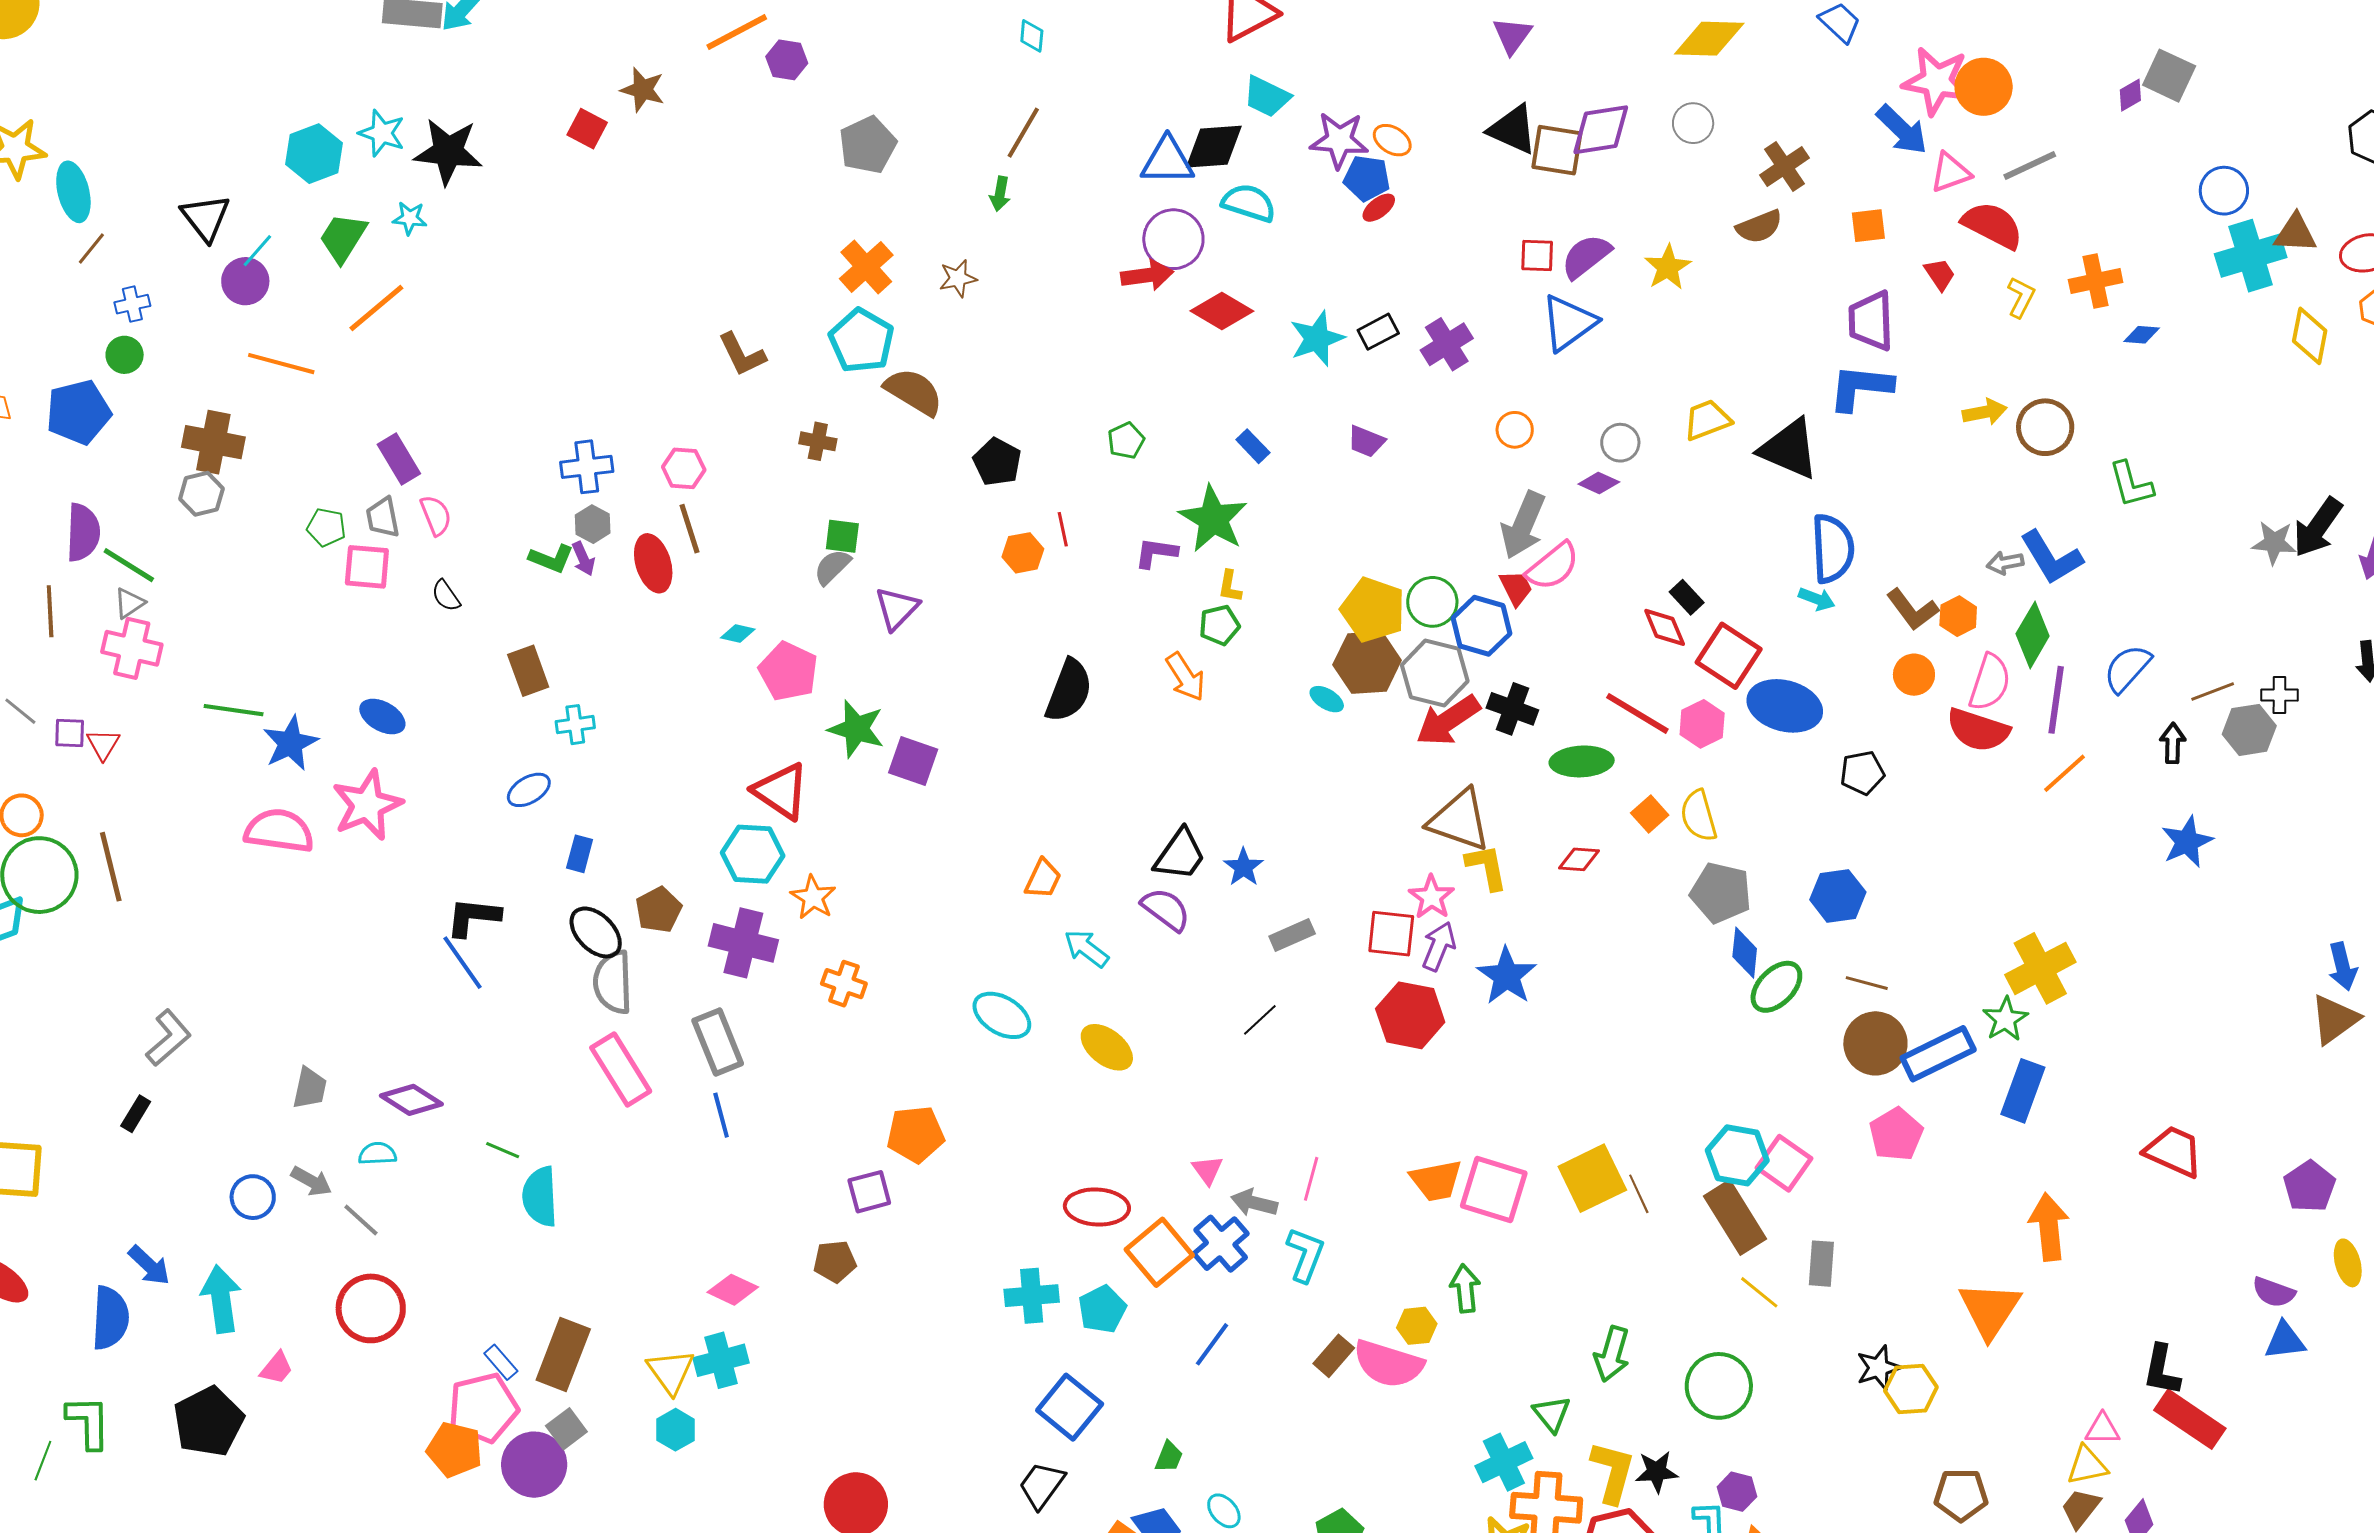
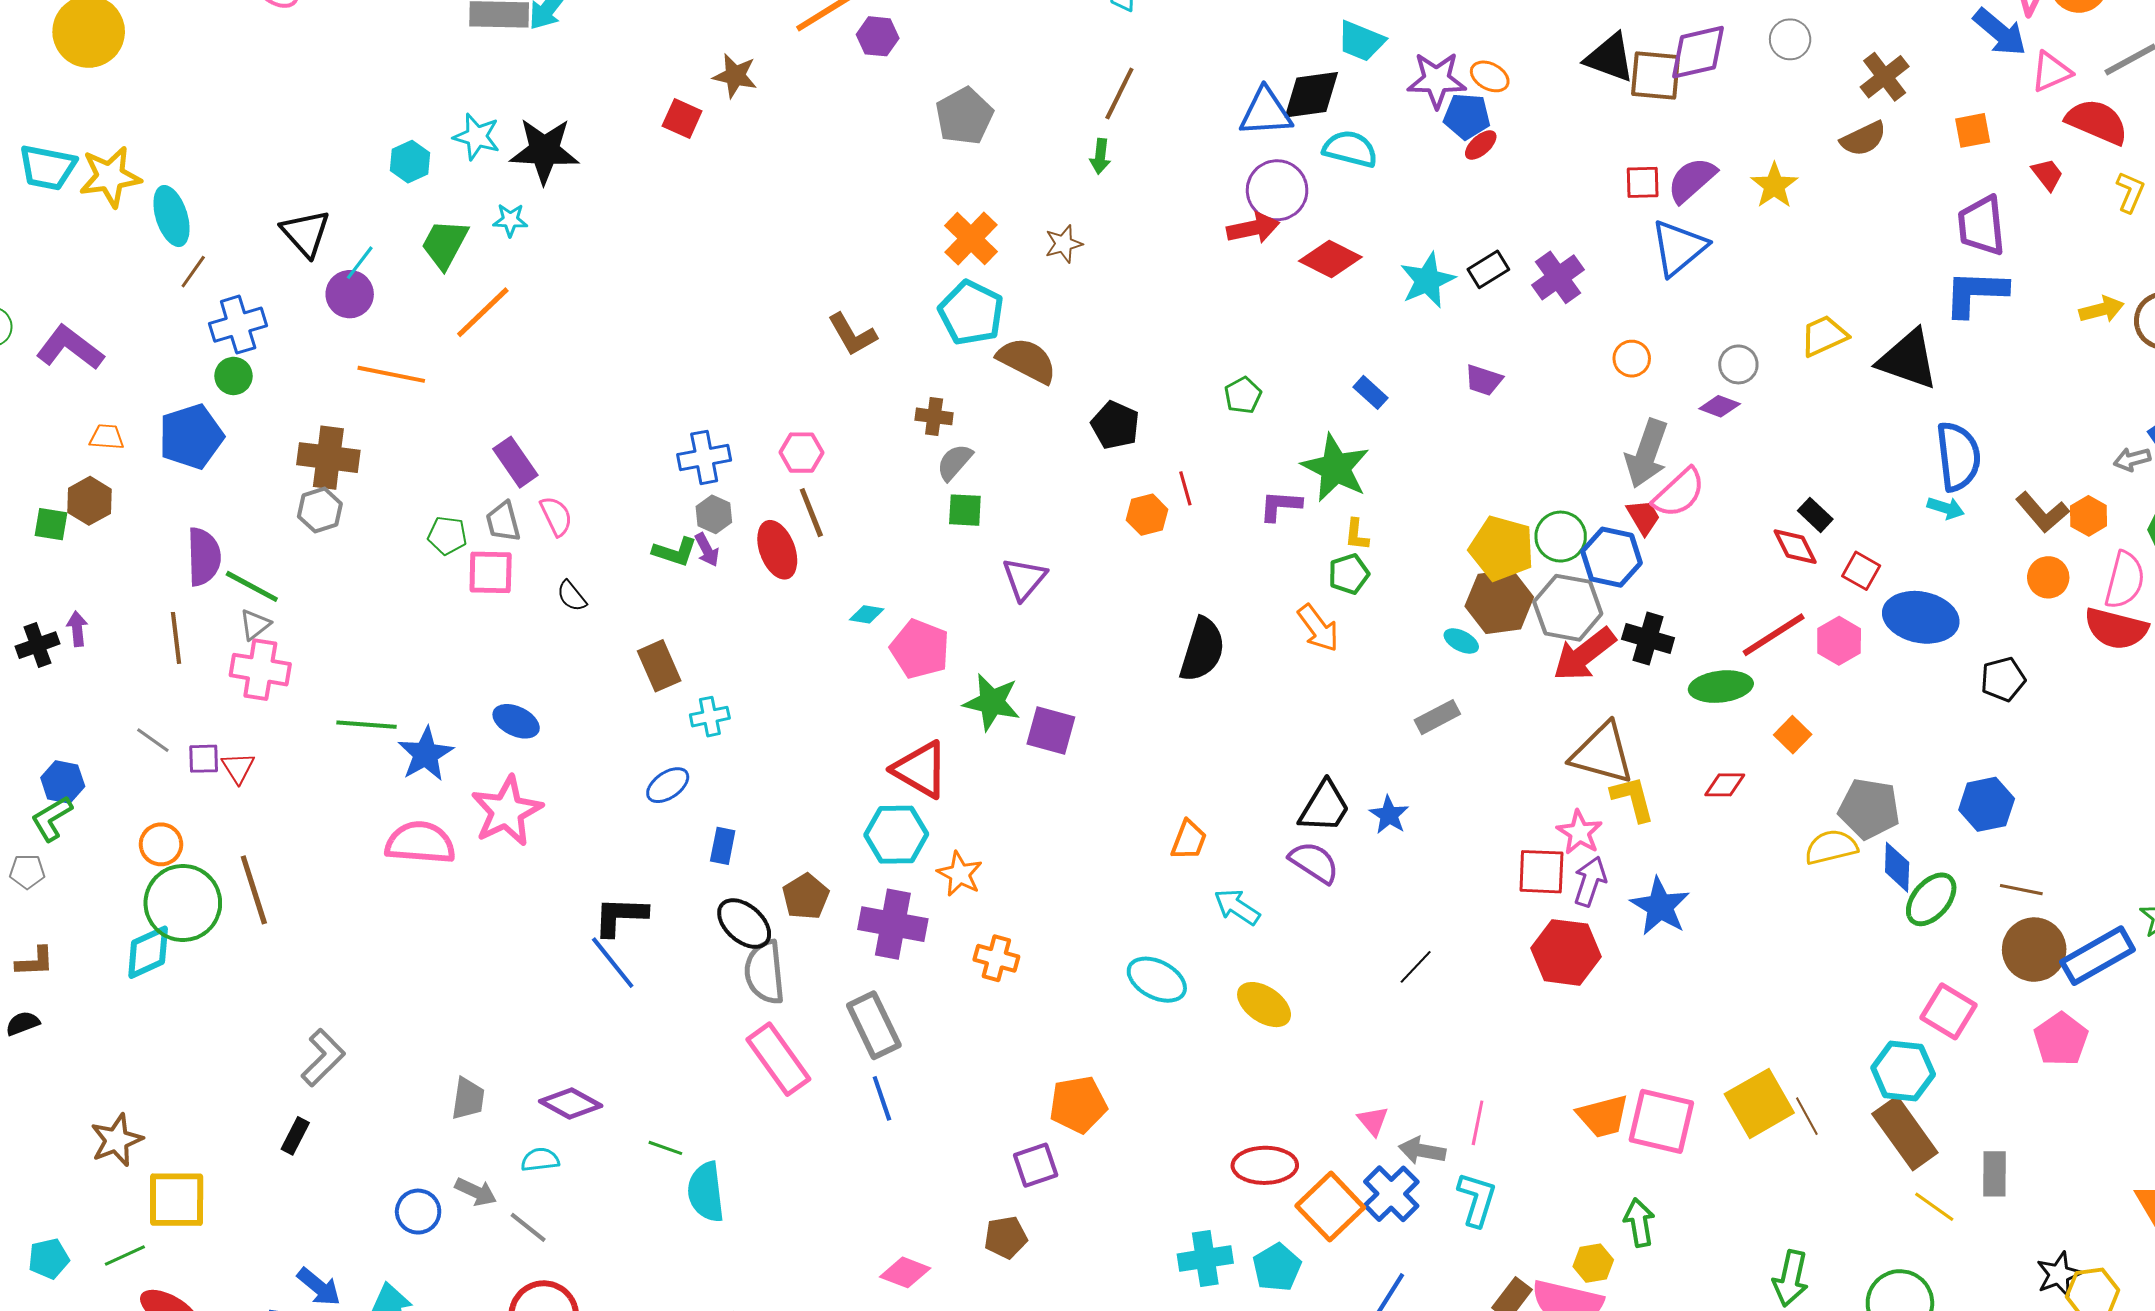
cyan hexagon: (314, 154) -> (410, 162), size x0.7
blue cross: (132, 304) -> (238, 325), size x1.6
gray semicircle: (832, 567) -> (955, 462), moved
red square: (1729, 656) -> (1861, 571), size x0.6
red line: (1637, 713) -> (1774, 635), turned -60
yellow semicircle: (1699, 816) -> (1831, 847), moved, turned 96
gray rectangle: (1292, 935) -> (1437, 717), moved
pink square: (1784, 1163) -> (1949, 1011), moved

